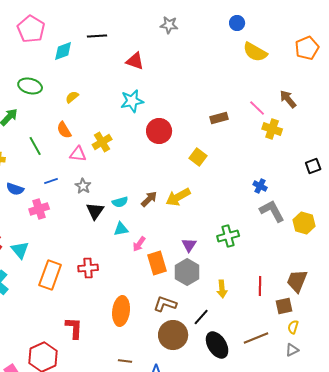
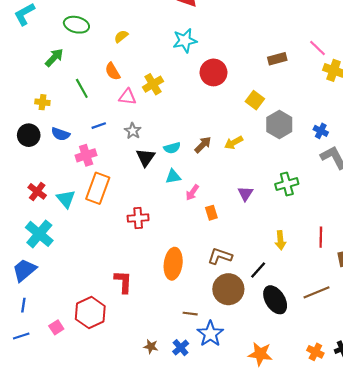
yellow arrow: (178, 197) -> (234, 143), size x0.7
orange rectangle: (157, 263) -> (211, 213), size x0.6
gray hexagon: (187, 272) -> (279, 125), moved
orange rectangle: (50, 275) -> (98, 188), moved
brown line: (125, 361) -> (190, 314), moved

